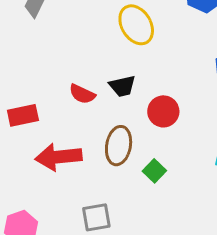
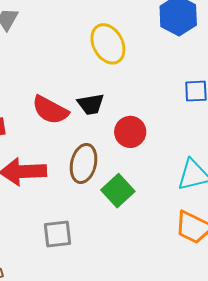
red semicircle: (82, 94) -> (50, 110), size x1.4
green square: (154, 171) -> (118, 191), size x1.4

